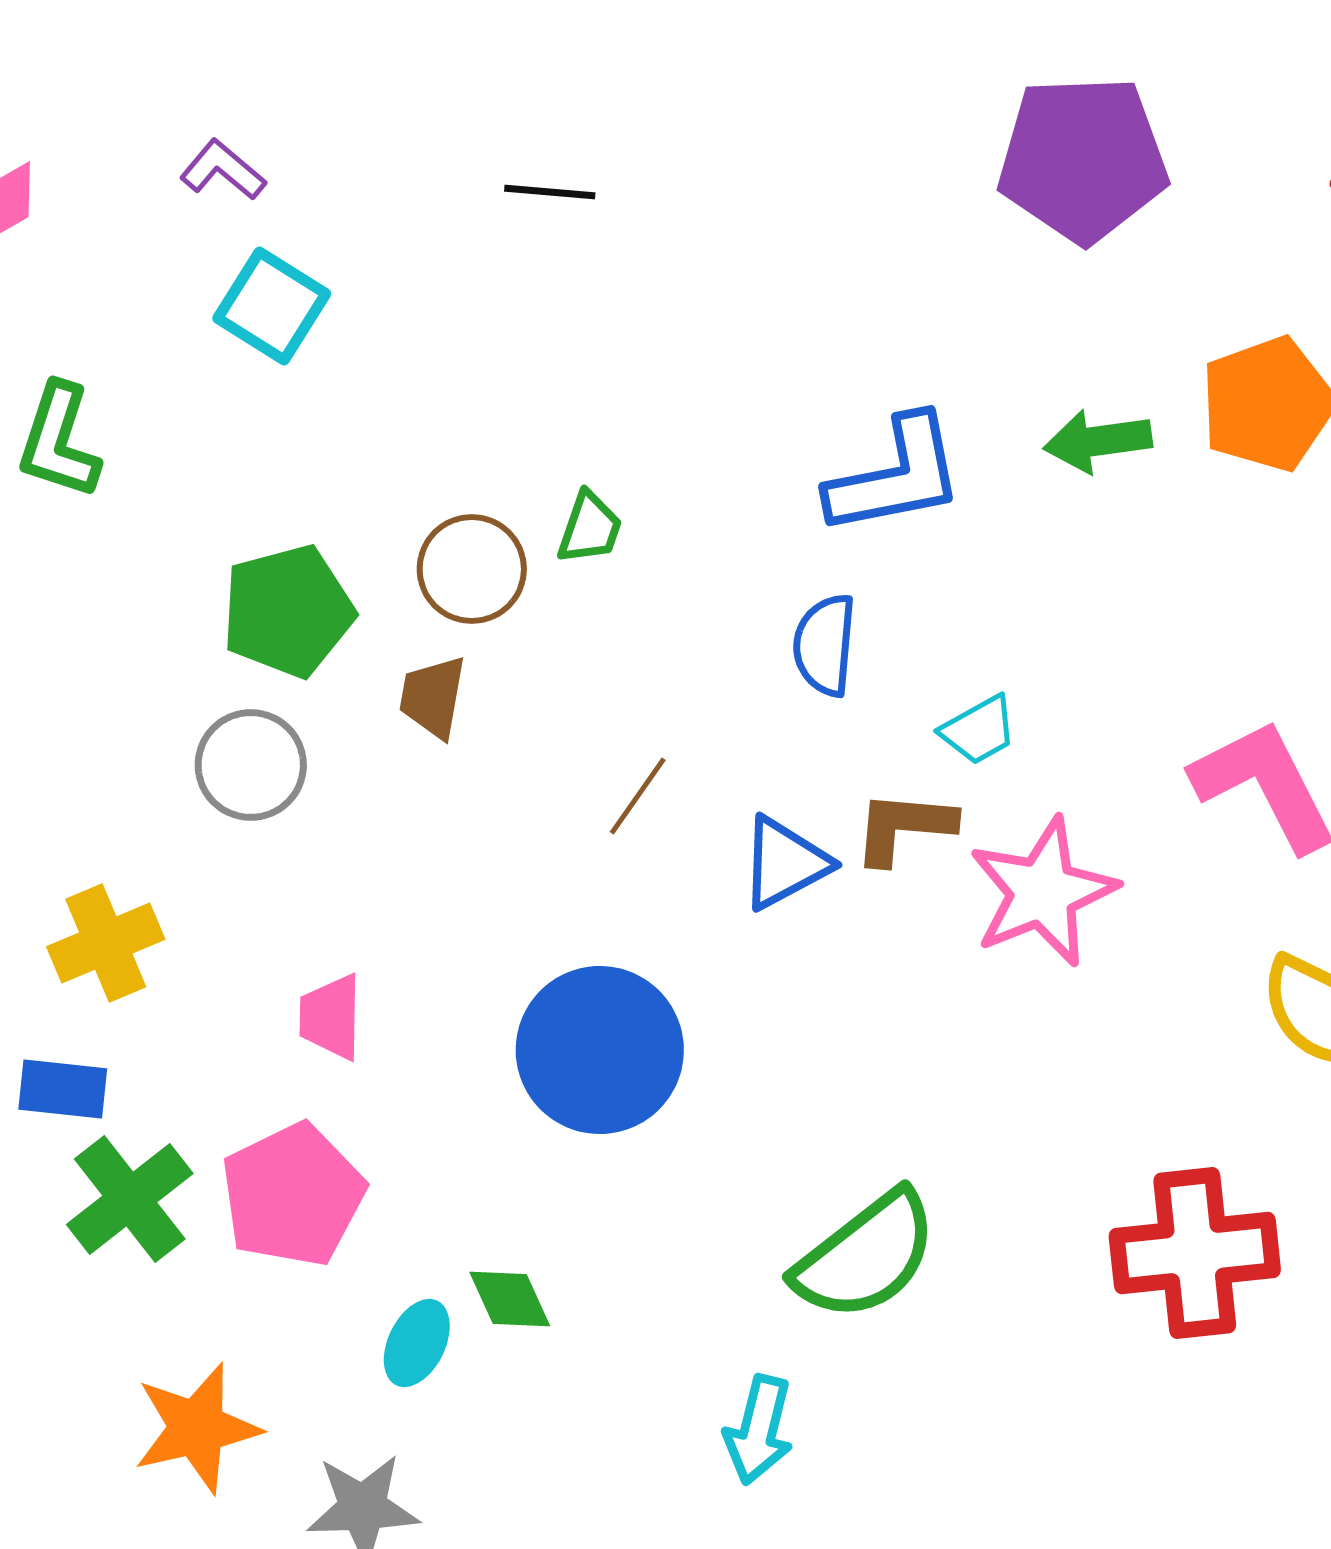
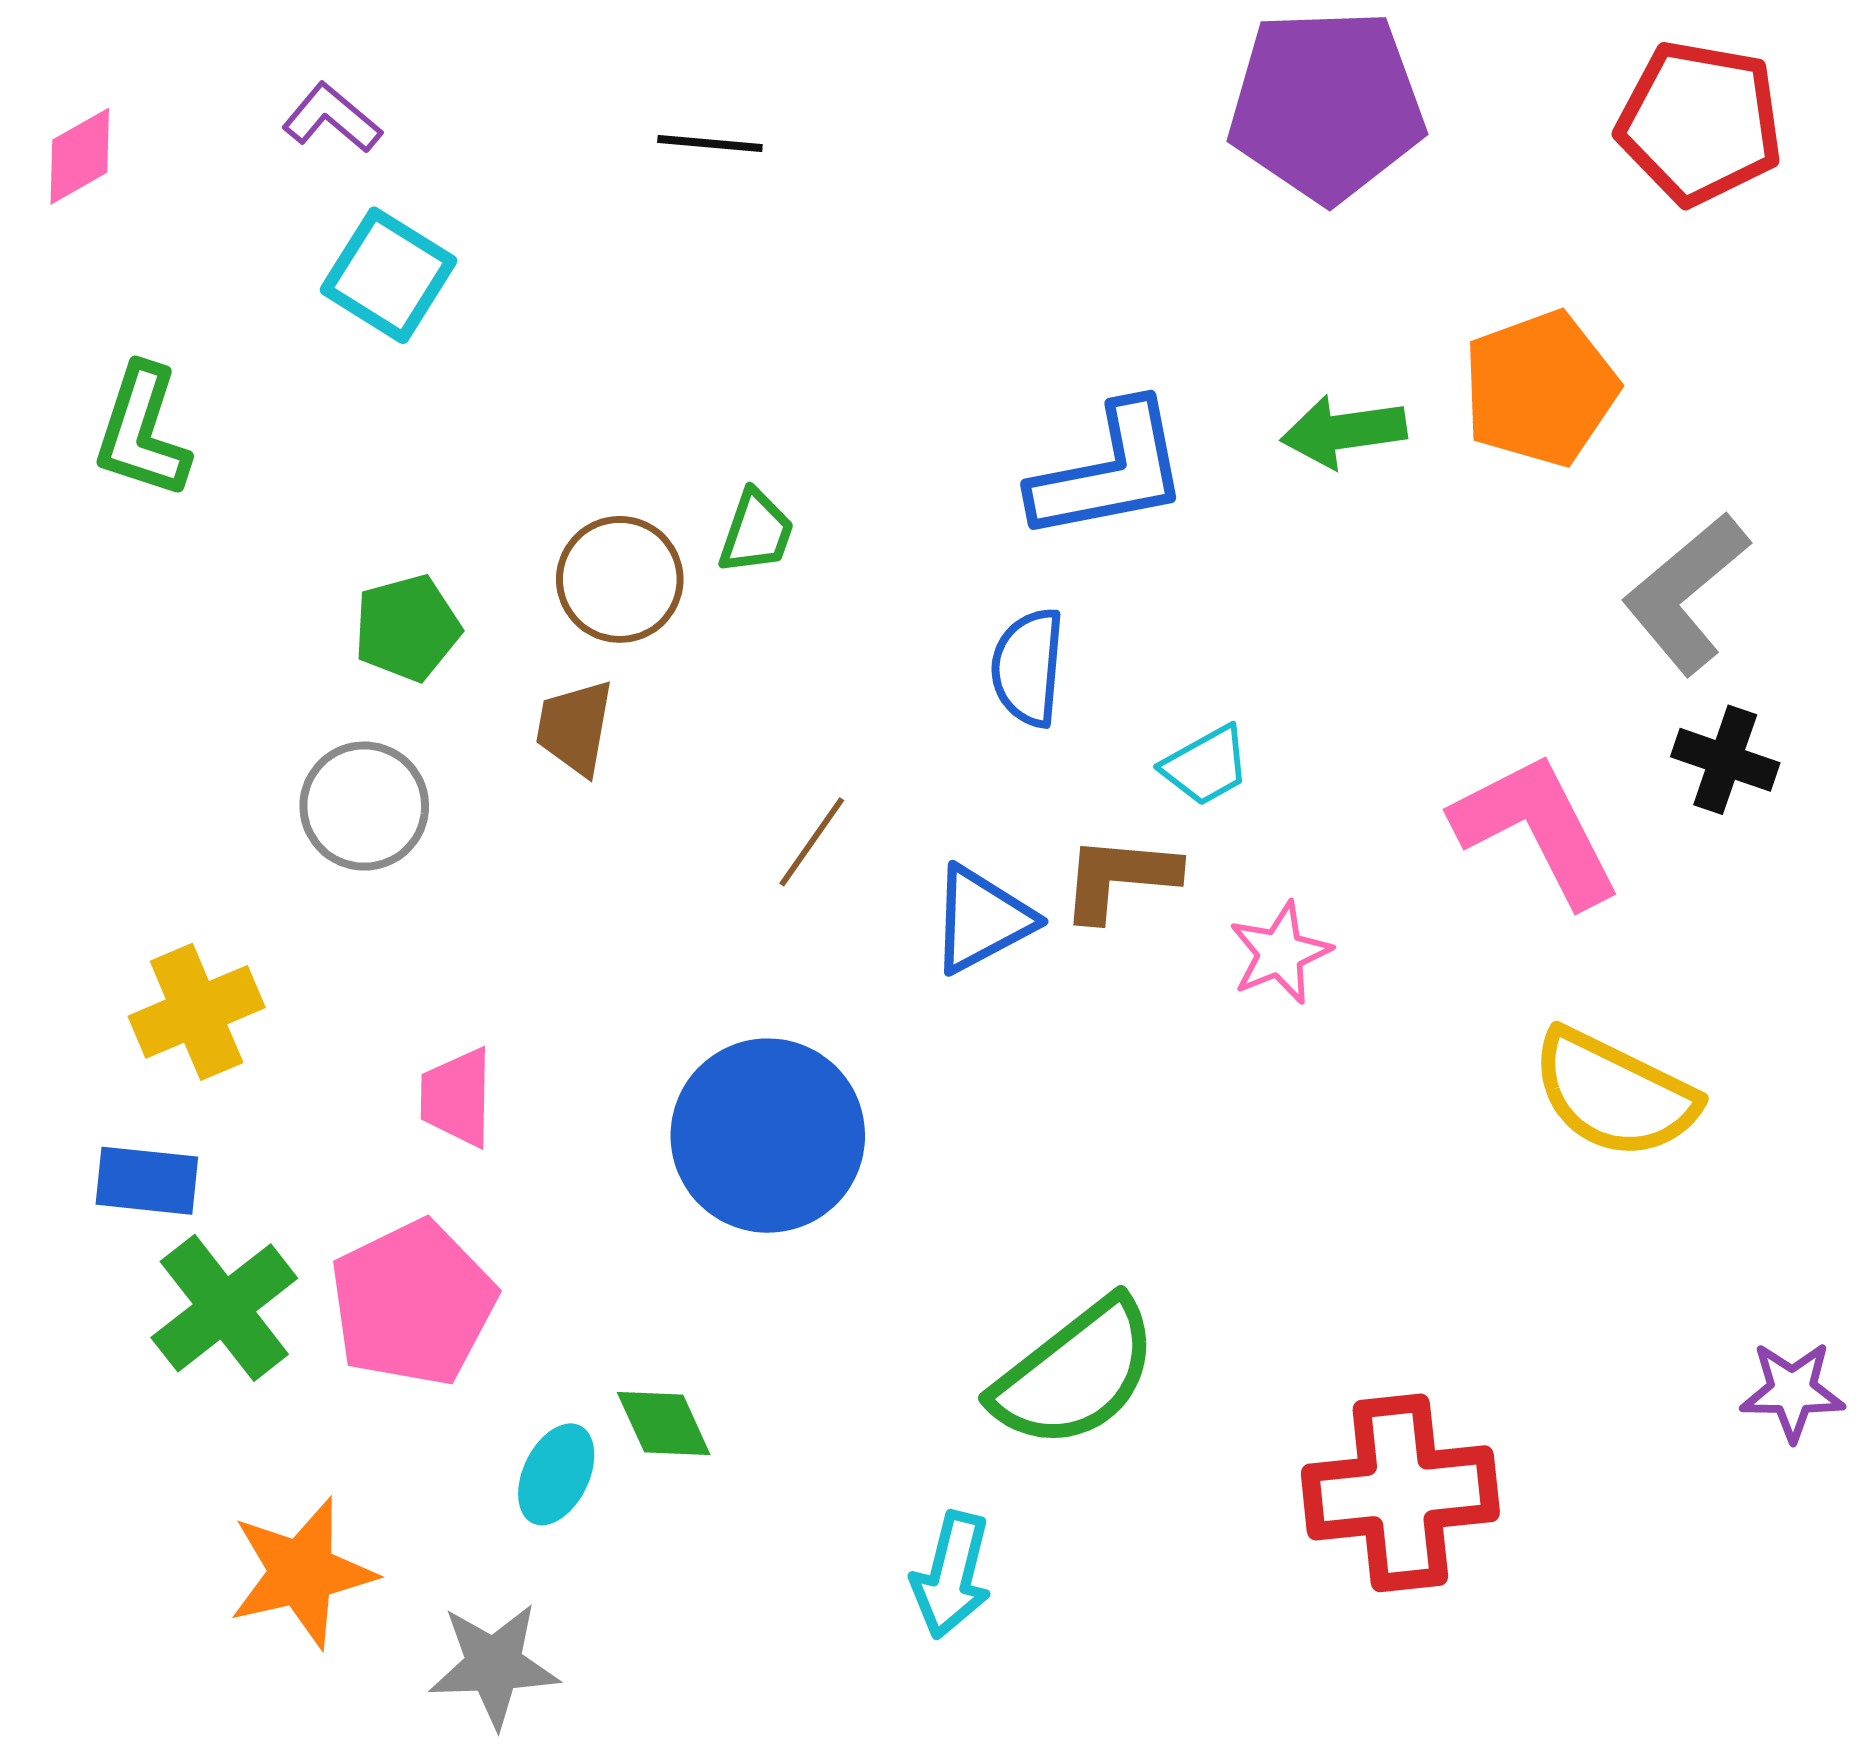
green pentagon: (288, 611) -> (407, 628), size x0.7
pink star: (1043, 892) -> (1280, 953), size x0.6
red cross: (1195, 1253) -> (1400, 1493), moved

